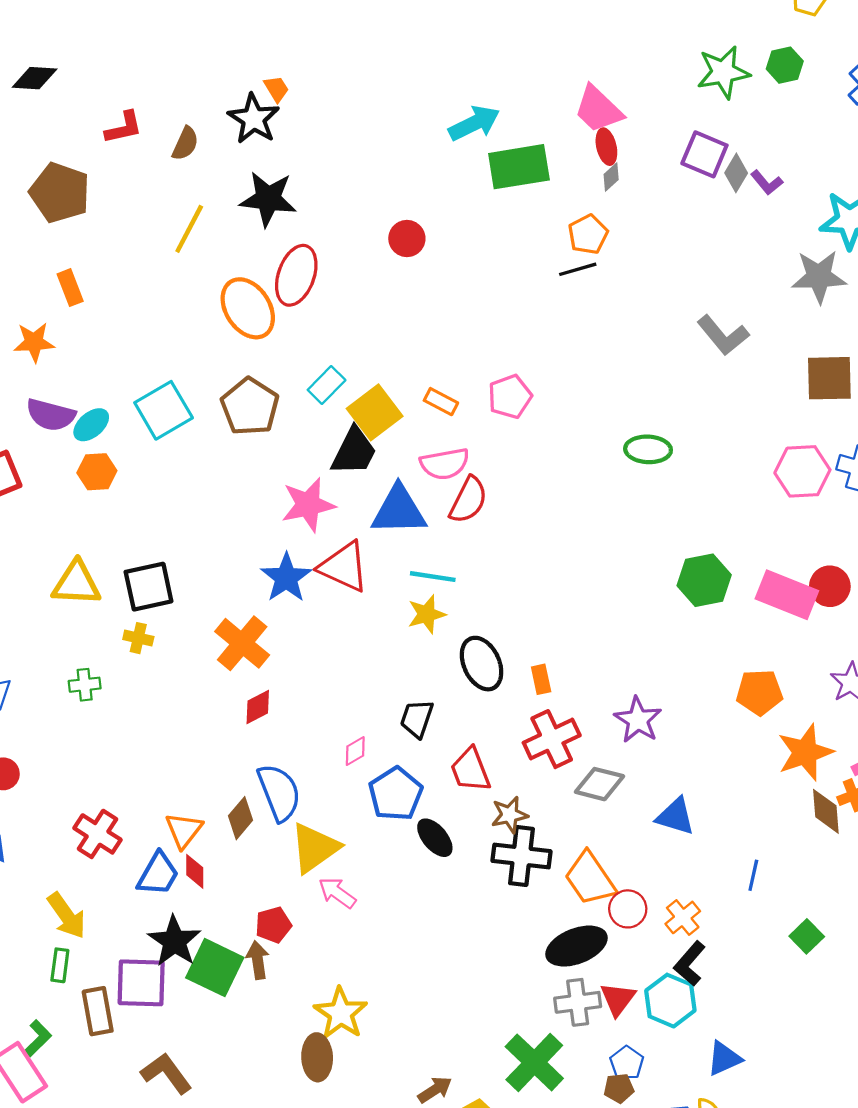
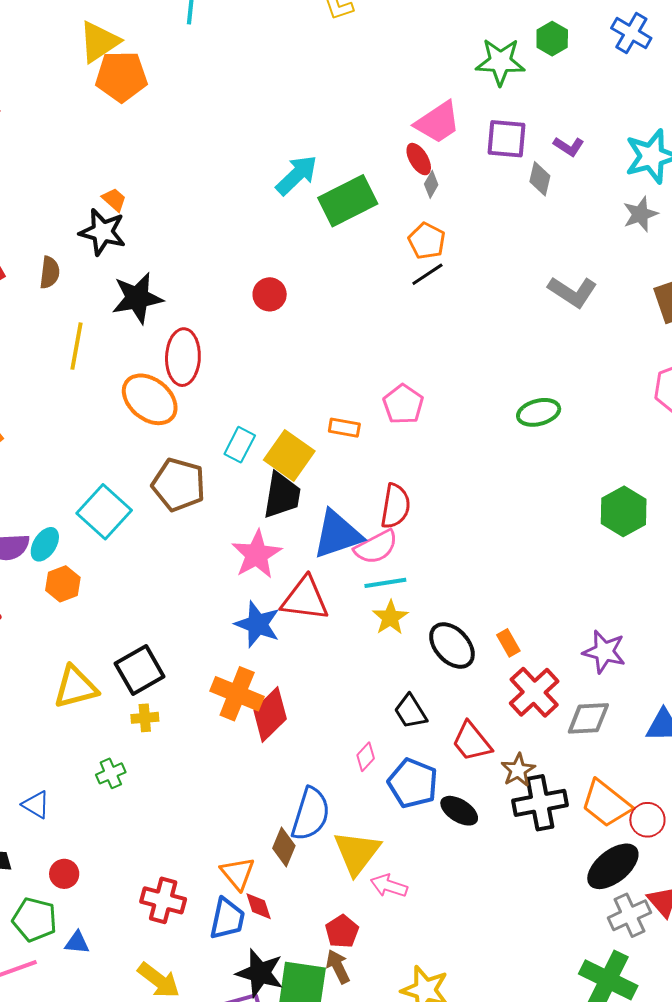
green star: (723, 72) -> (500, 62), turned 30
pink trapezoid: (598, 109) -> (438, 122), moved, turned -60
gray diamond: (736, 173) -> (540, 179), moved
gray star: (819, 277) -> (640, 214), size x0.7
pink semicircle: (445, 464) -> (376, 547), moved
red diamond: (258, 707) -> (270, 714), moved, size x1.6
black trapezoid: (417, 719) -> (411, 711), turned -33
blue semicircle: (279, 792) -> (311, 814), turned 56

